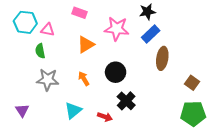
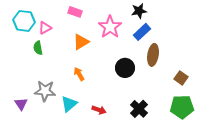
pink star: (117, 29) -> (110, 27), turned 30
pink triangle: (48, 30) -> (45, 28), turned -40
black circle: (116, 72) -> (125, 68), moved
gray star: (48, 80) -> (45, 91), moved
black cross: (126, 101) -> (139, 109), moved

